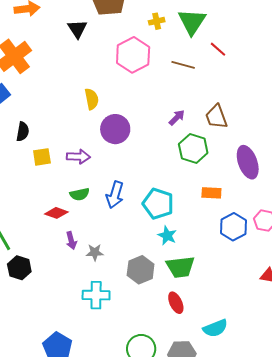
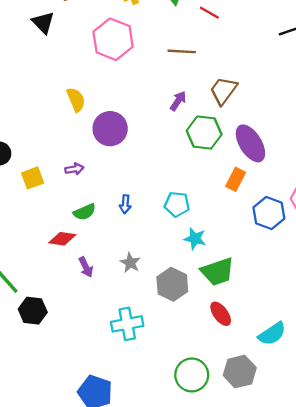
brown line: (183, 65) -> (182, 51), moved
brown trapezoid: (216, 117) -> (223, 91), turned 68
purple arrow: (78, 157) -> (74, 169), size x0.7
purple ellipse: (248, 162) -> (250, 143), moved
orange rectangle: (211, 193) -> (236, 179), turned -54
blue arrow: (115, 195) -> (125, 204), size x0.6
cyan pentagon: (158, 204) -> (177, 204), size x0.7
gray star: (95, 252) -> (130, 263), moved, turned -30

